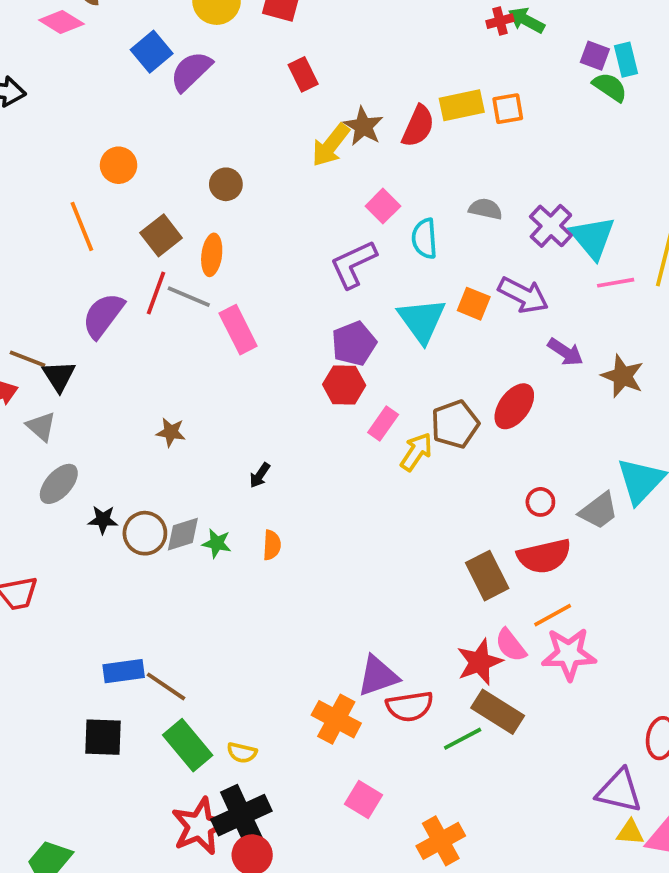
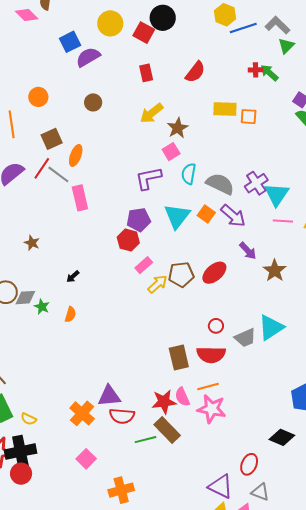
brown star: (363, 126) -> (178, 128), moved
red semicircle: (418, 126) -> (195, 72), moved
brown circle: (226, 184) -> (93, 102), moved
gray semicircle: (486, 209) -> (220, 184), moved, size x1.6

